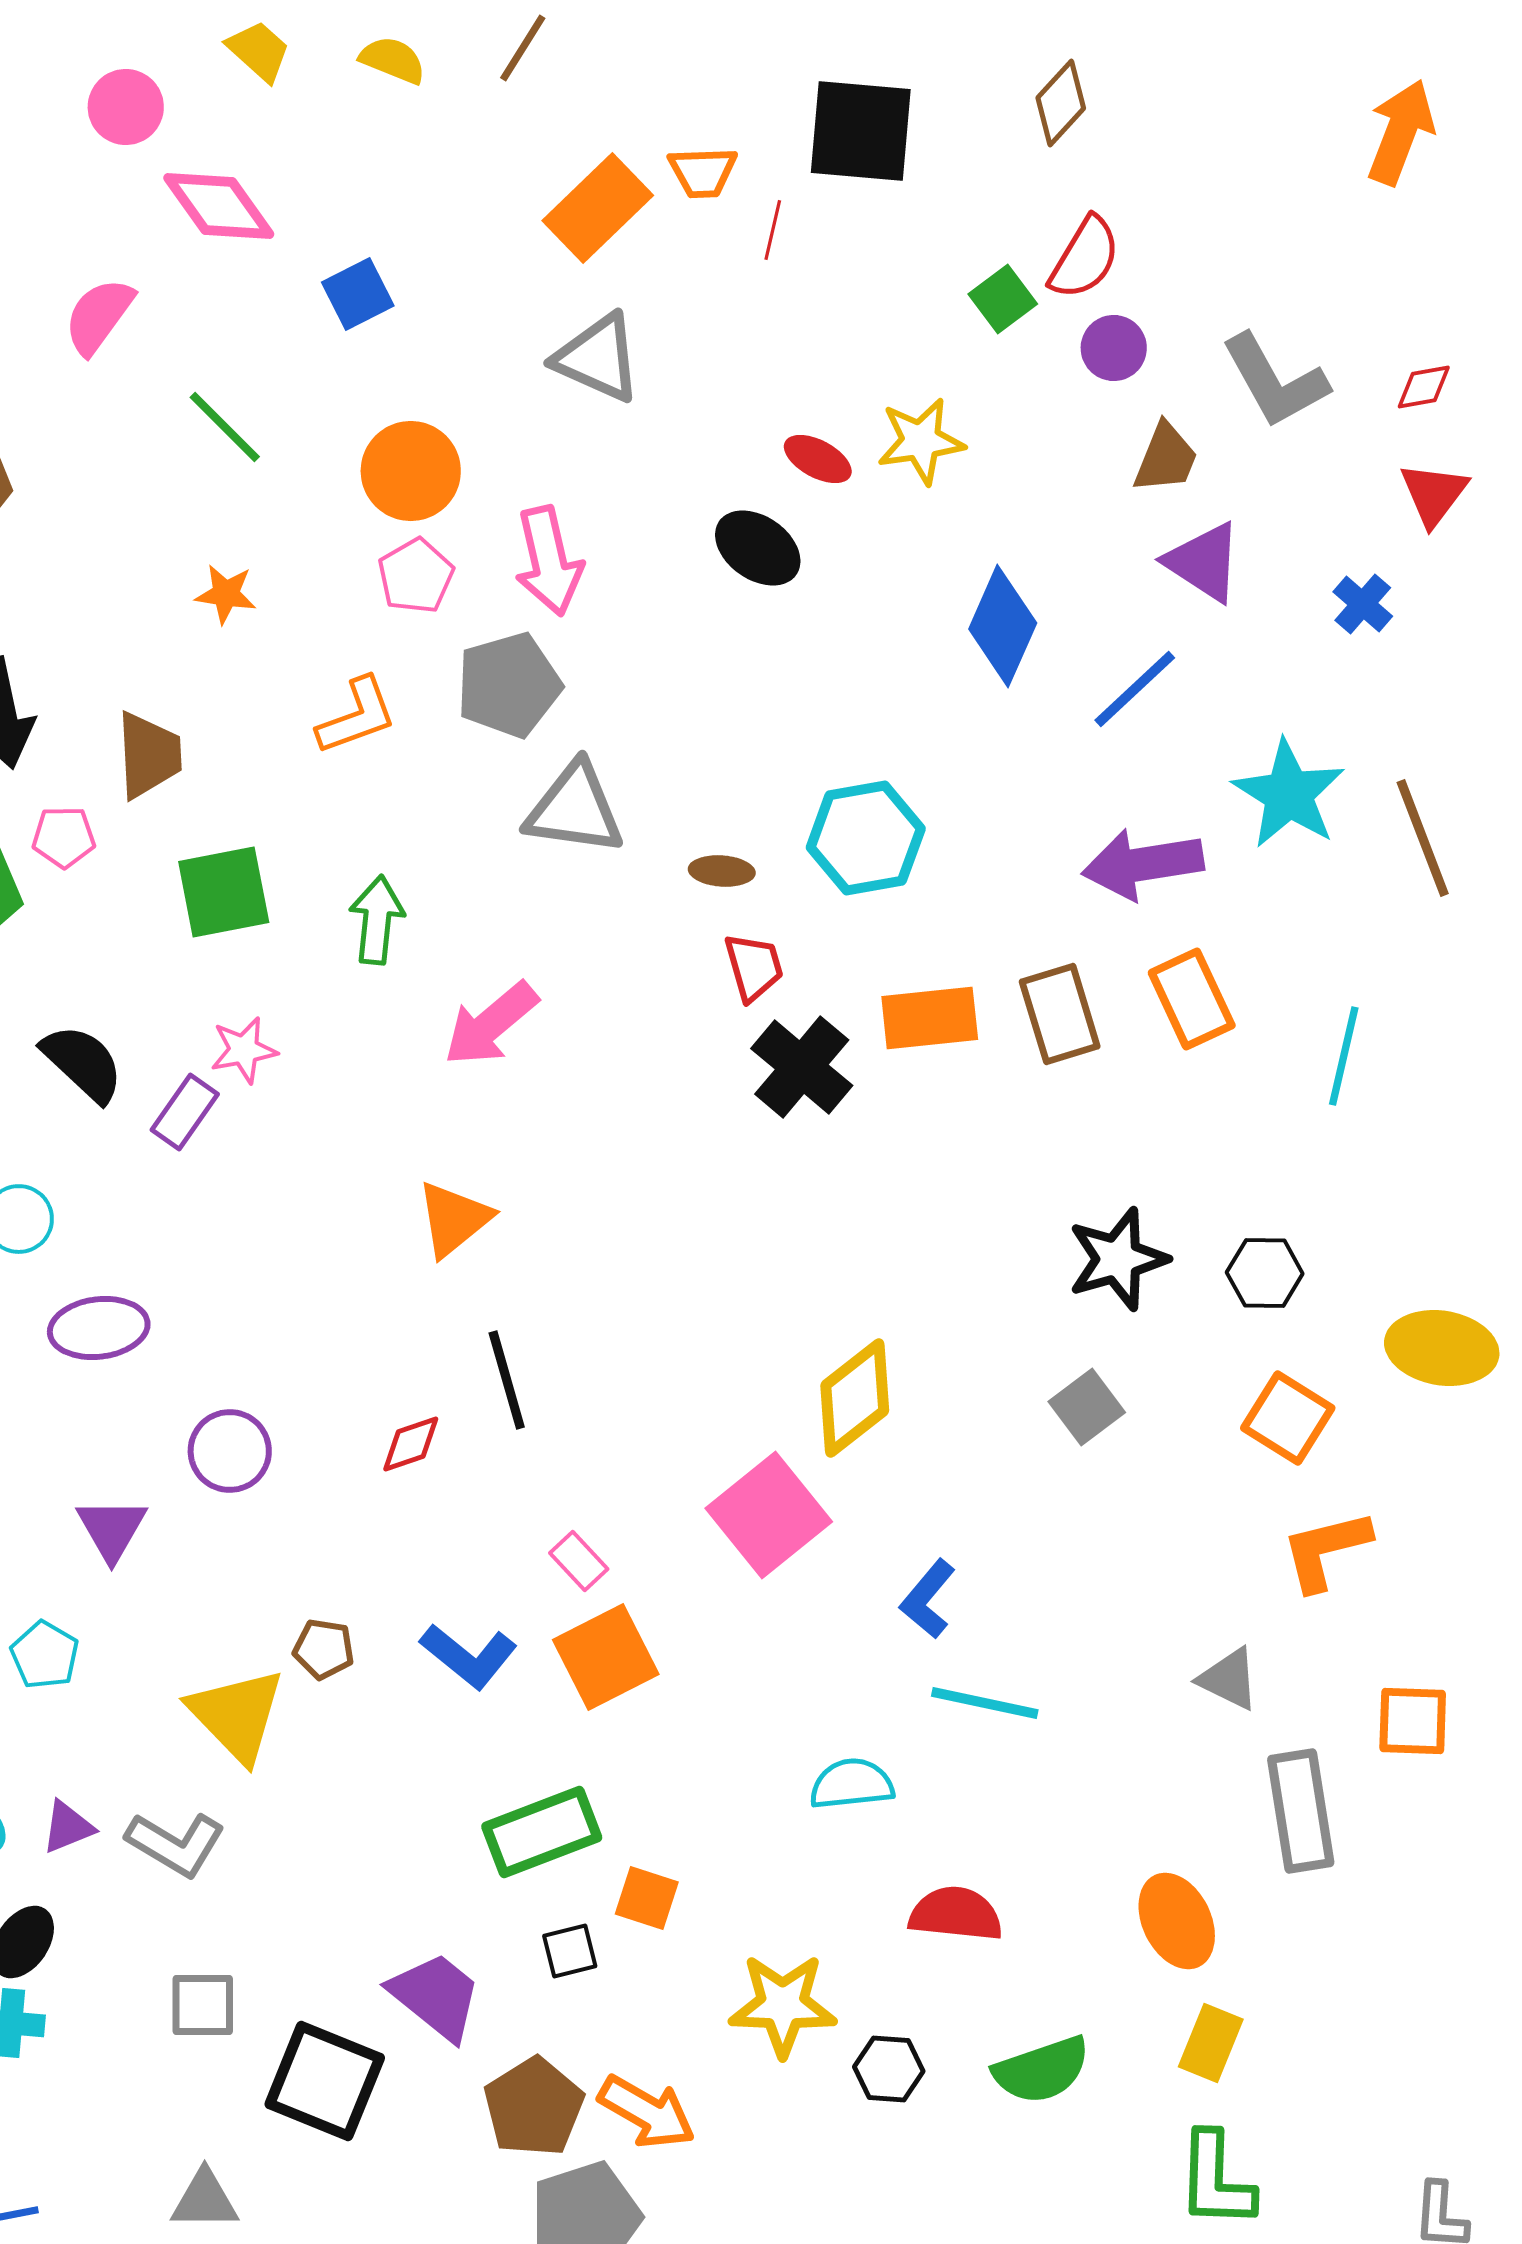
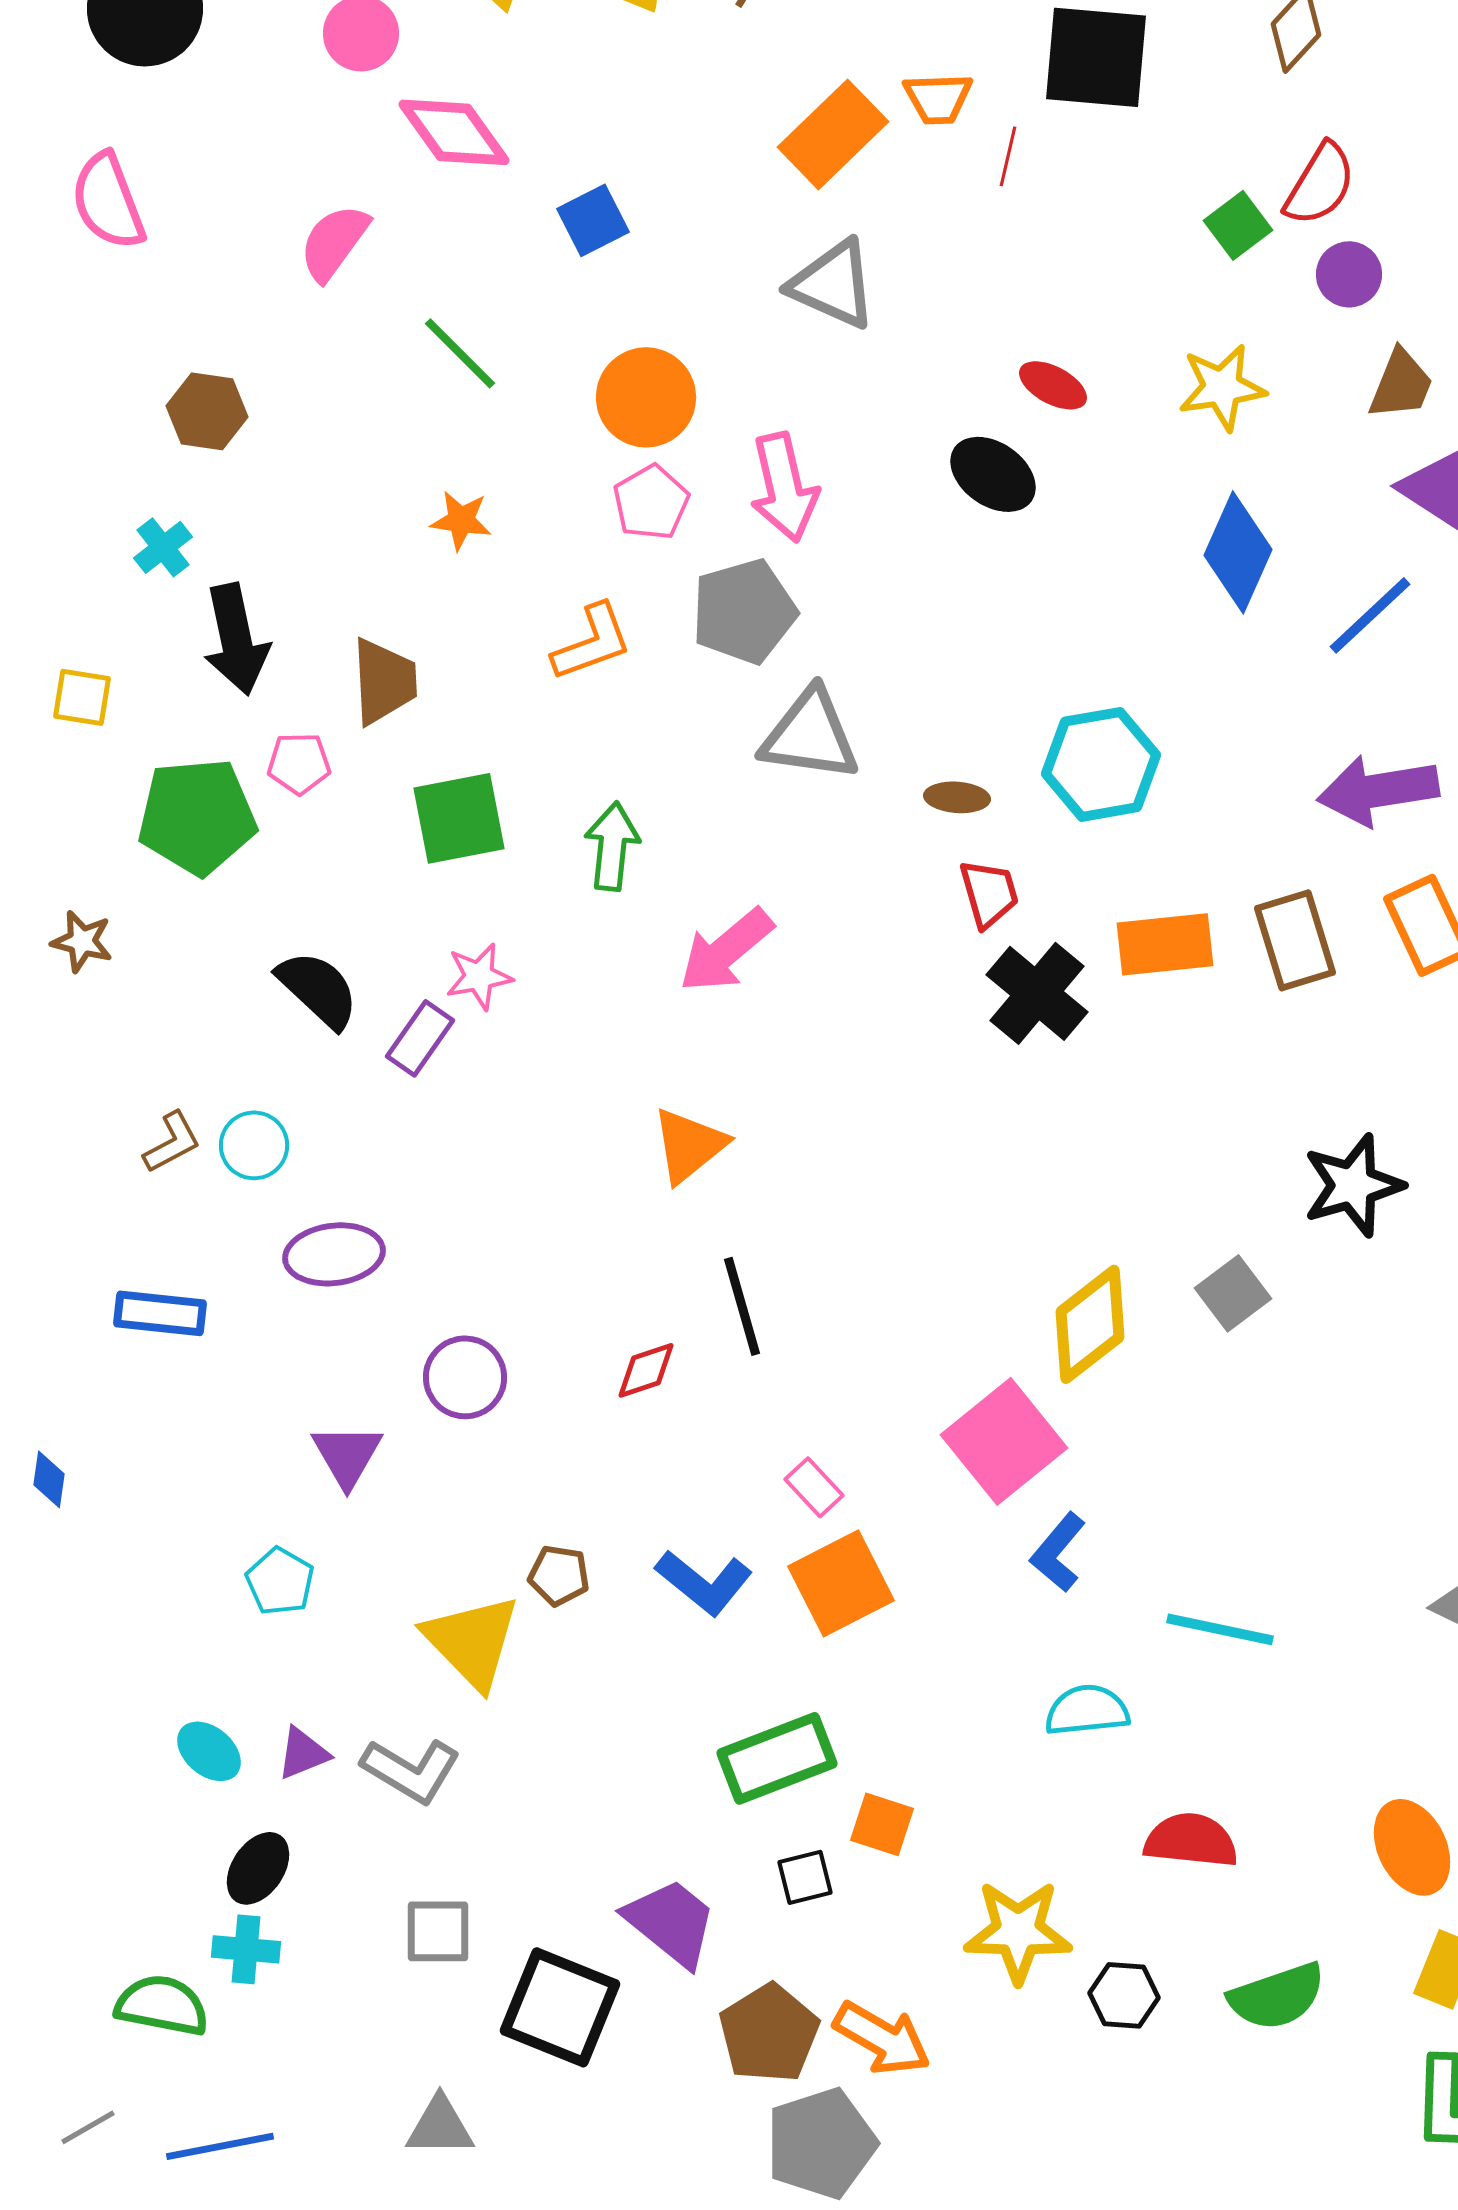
yellow star: (921, 441) -> (1222, 387), moved
gray square: (1087, 1407) -> (1233, 1293), moved
blue L-shape: (928, 1599) -> (1058, 1552), moved

